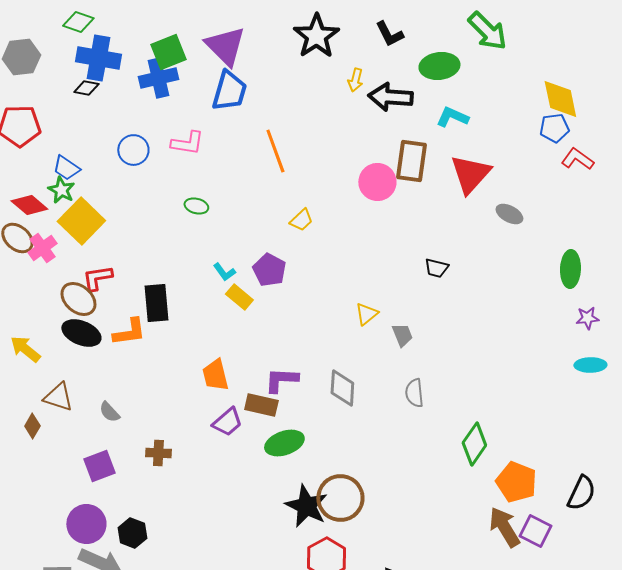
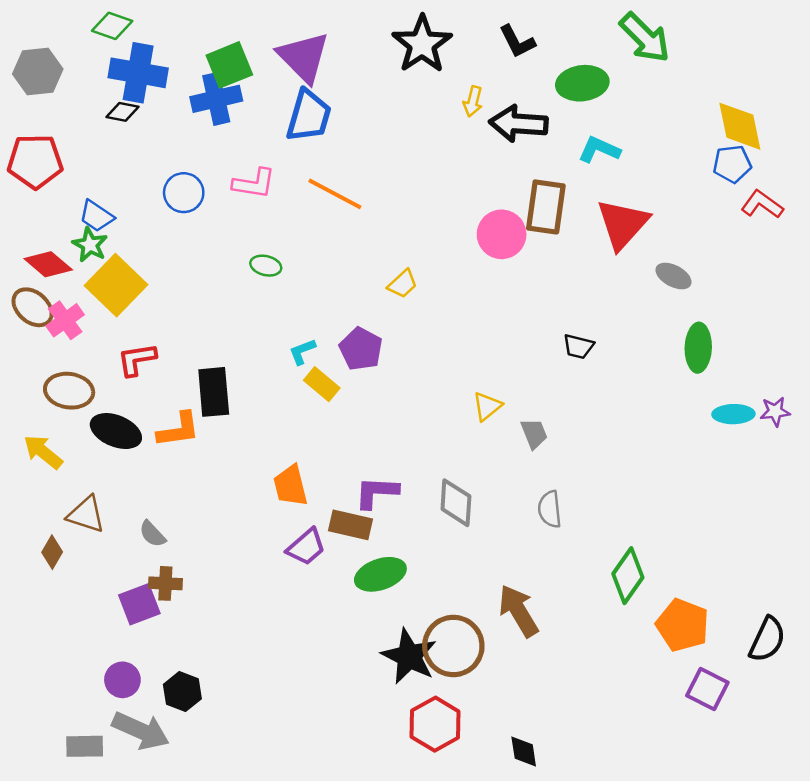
orange line: (275, 151) -> (335, 194), moved, turned -42
green ellipse: (570, 269) -> (698, 348), moved
cyan L-shape: (224, 272) -> (302, 352), turned 105
brown ellipse: (78, 299) -> (69, 391), moved, turned -33
cyan ellipse: (590, 365) -> (733, 414), moved
brown cross: (158, 453) -> (165, 583), moved
purple circle: (86, 524) -> (122, 680), size x0.7
brown arrow: (504, 527) -> (518, 611), moved

